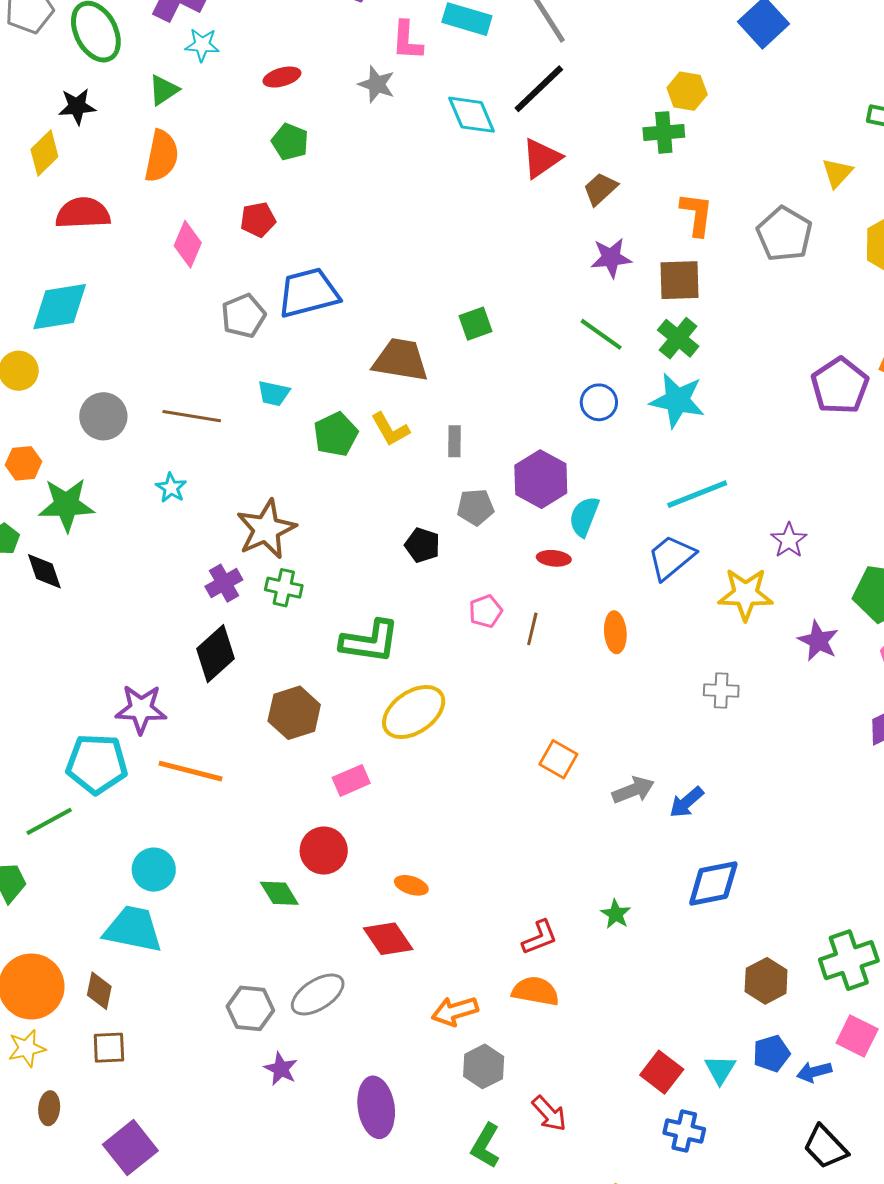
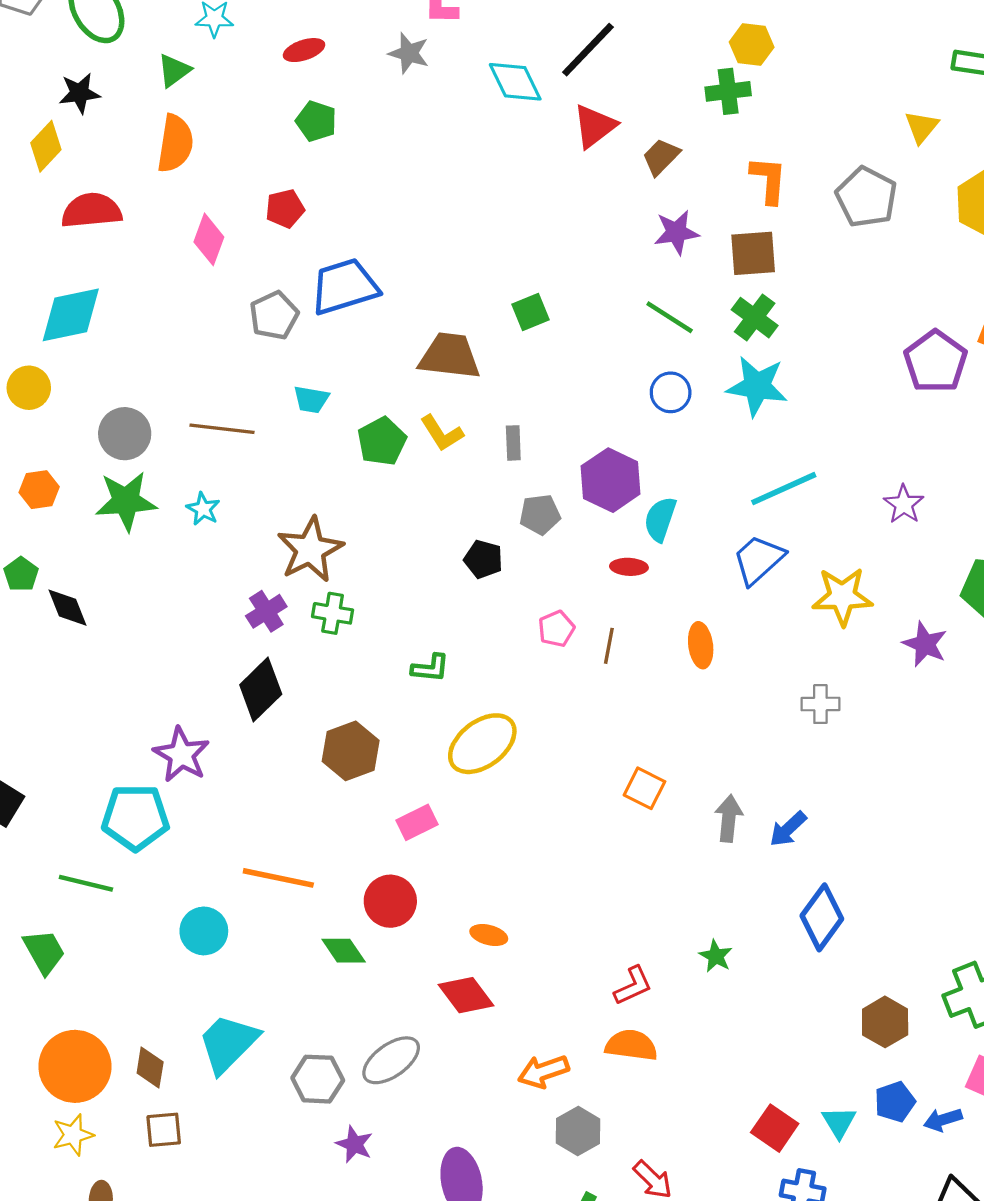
green star: (66, 505) -> (126, 501), moved
purple star: (789, 540) -> (904, 504), moved
green L-shape: (370, 641) -> (430, 668), size x0.6
purple star: (141, 709) -> (181, 755), turned 30
orange line: (190, 771) -> (278, 878), moved
gray arrow: (633, 790) -> (729, 818), turned -60
green line: (49, 821) -> (86, 883), turned 45
blue diamond: (713, 884) -> (822, 917), turned -40
cyan trapezoid: (133, 929) -> (228, 1043), moved, turned -54

